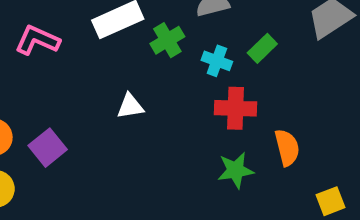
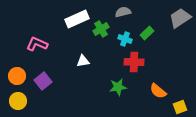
pink L-shape: (37, 40) -> (37, 44), moved
orange semicircle: (287, 148) -> (158, 91), moved, turned 144
green star: (236, 170) -> (118, 87), moved

